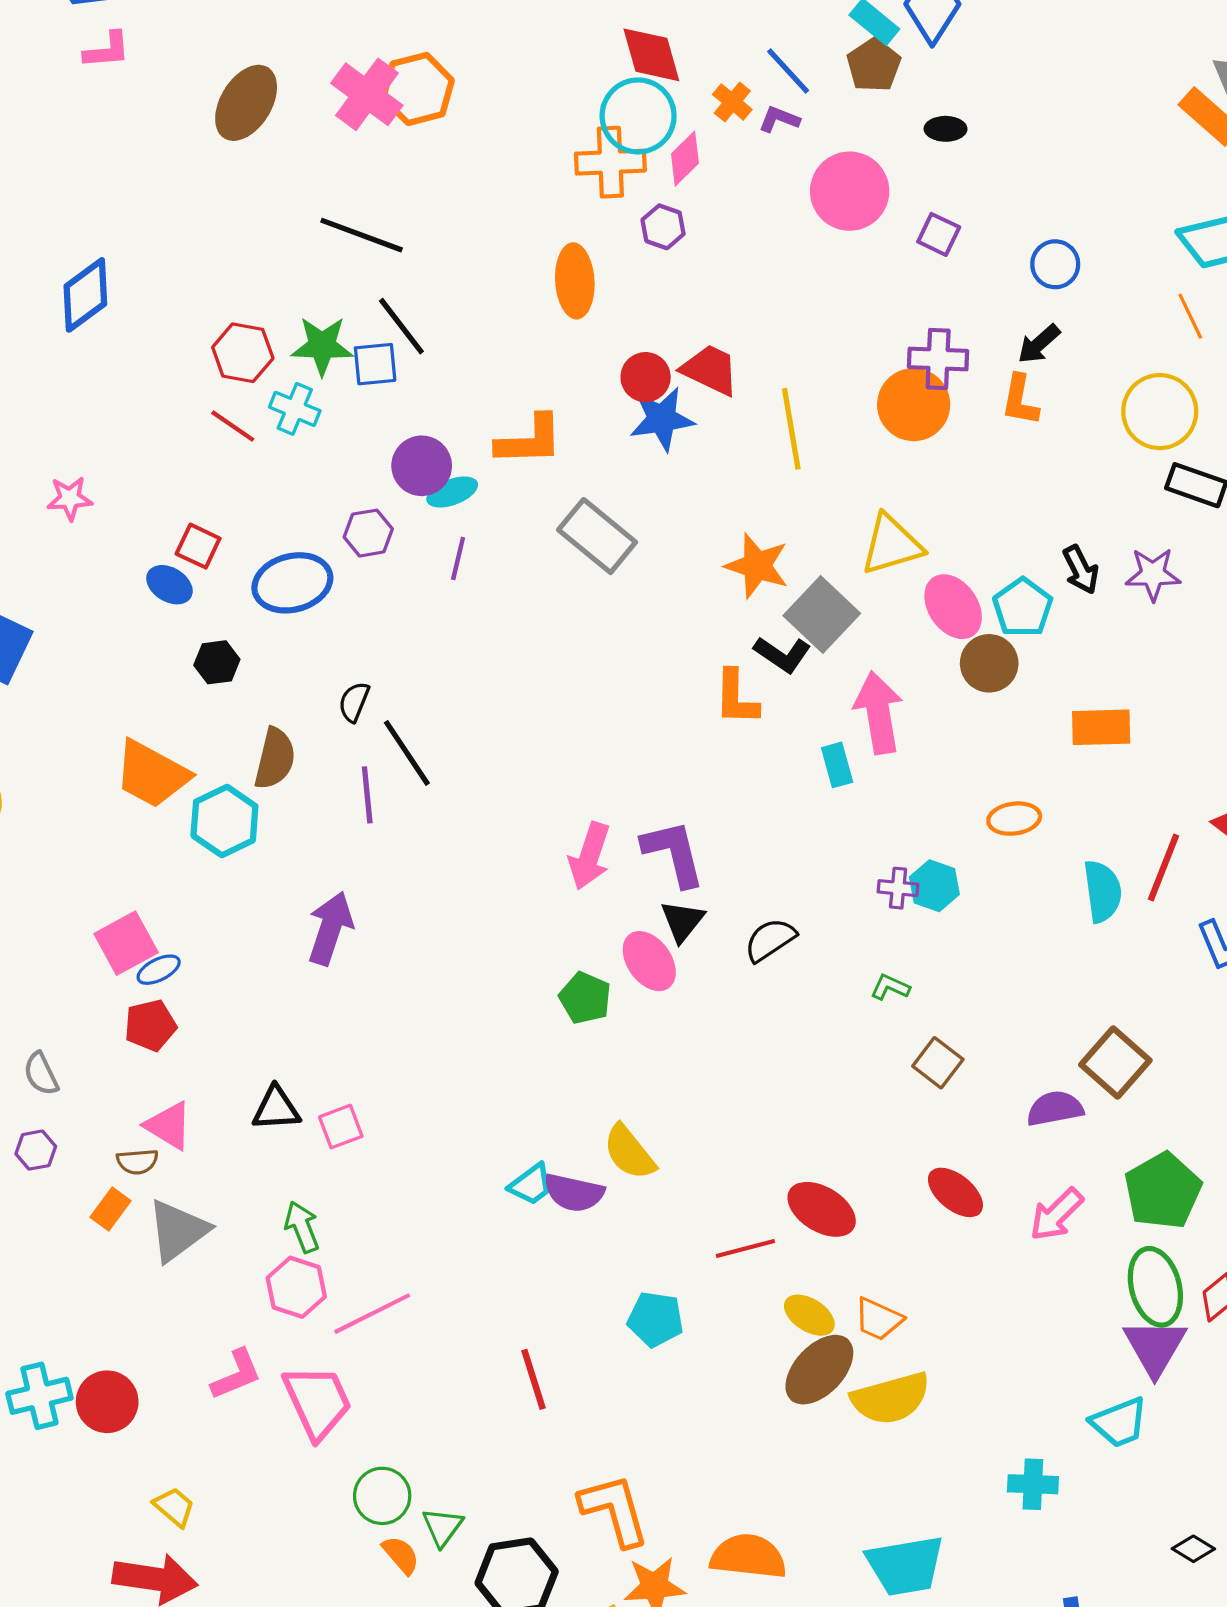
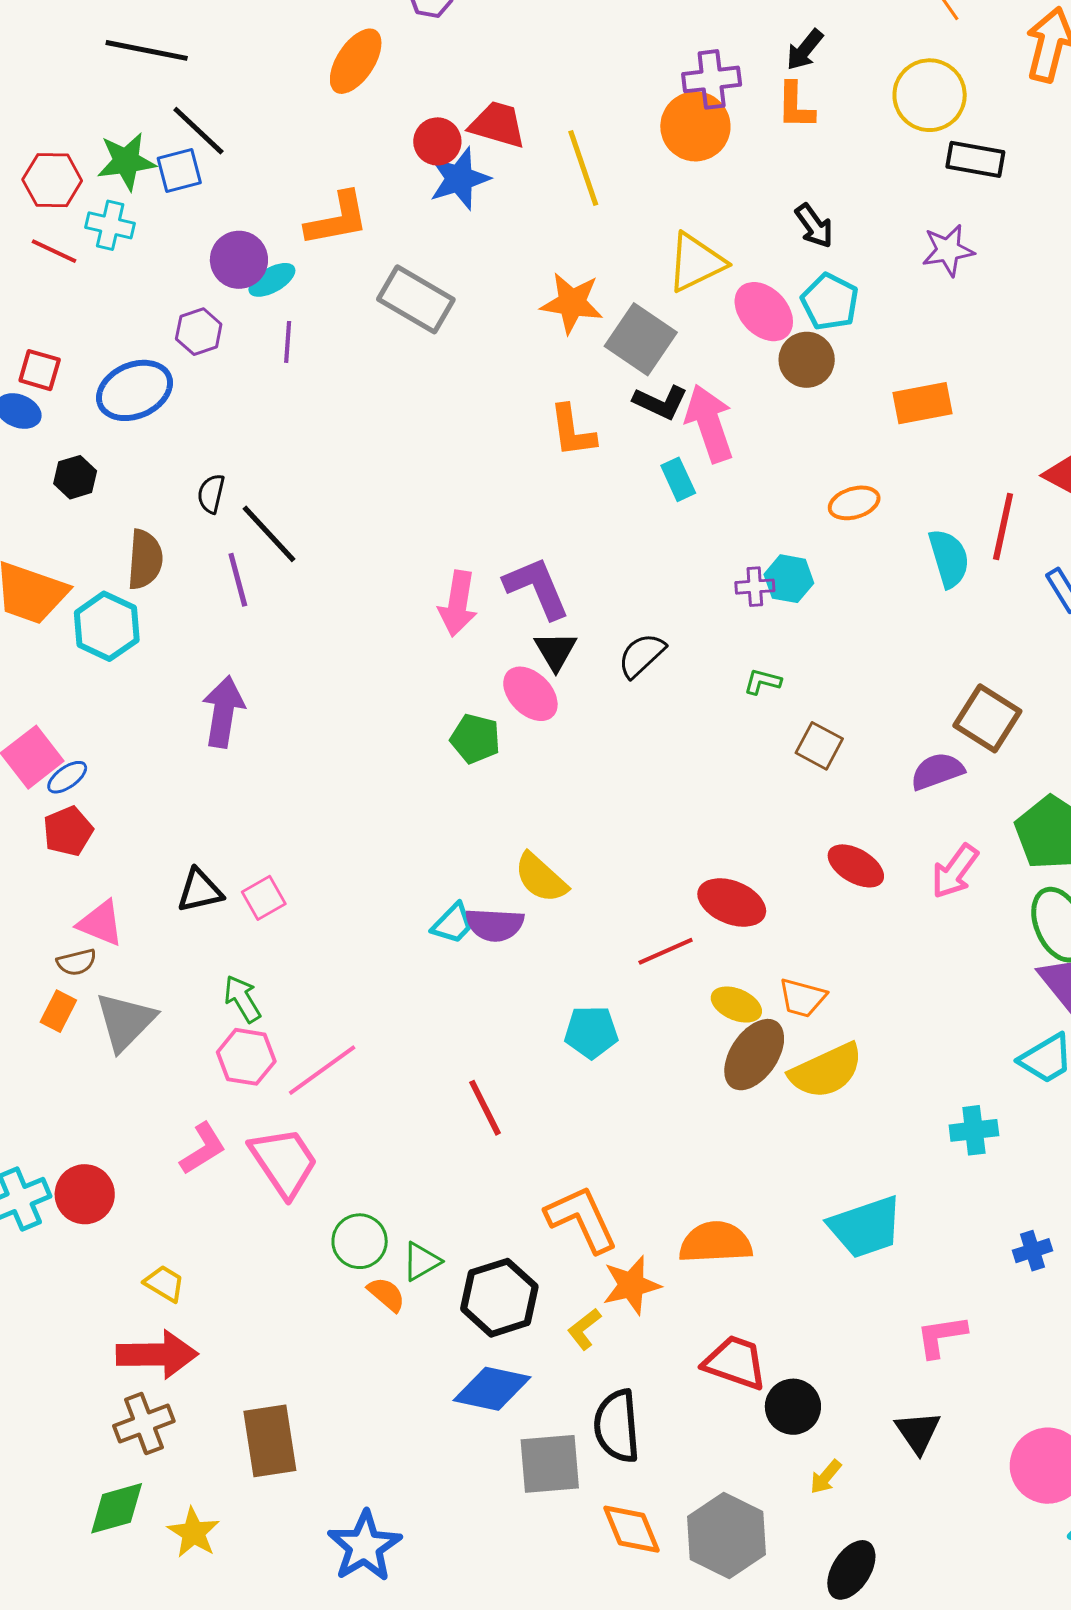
orange ellipse: (575, 281) -> (356, 61), turned 46
black arrow: (1081, 570) -> (814, 226), moved
black L-shape: (782, 654) -> (660, 402), moved
green triangle: (443, 1527) -> (421, 1261), turned 33

